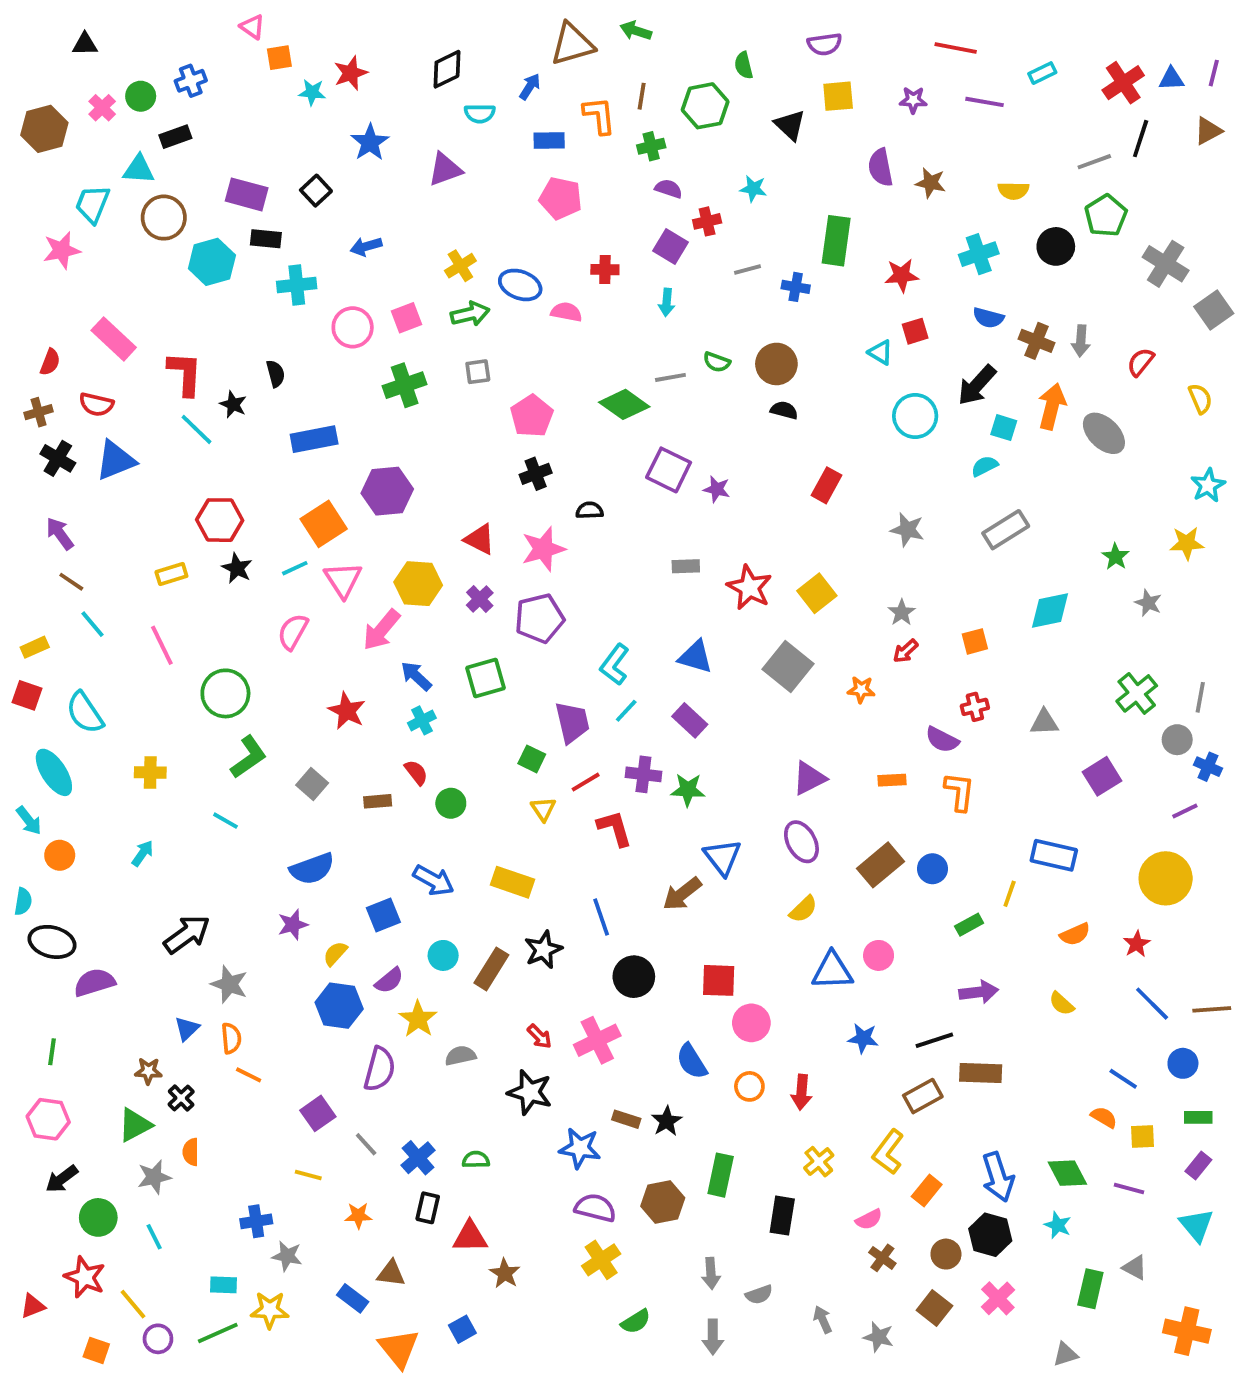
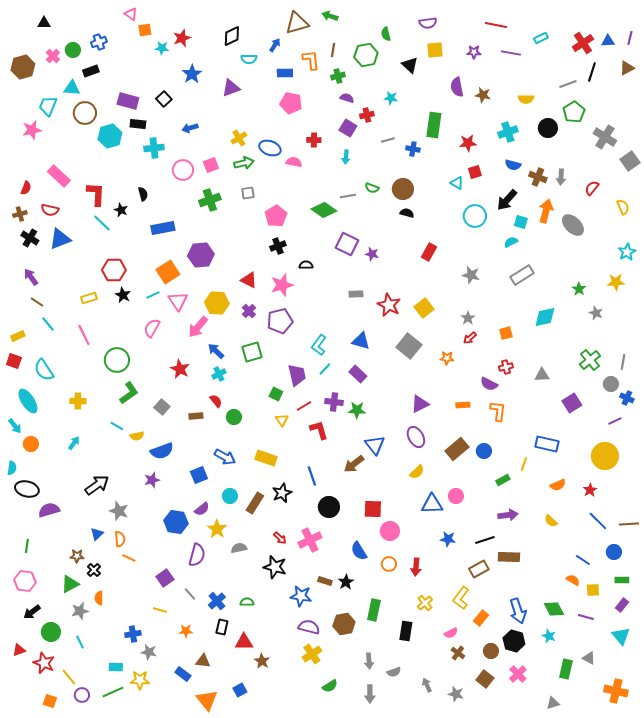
yellow semicircle: (335, 954) -> (137, 436), moved, turned -144
red triangle: (33, 1306) -> (19, 650), moved

